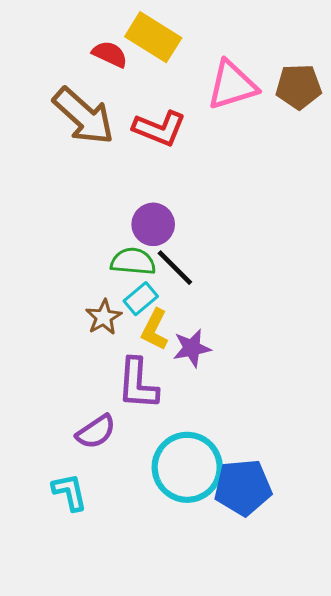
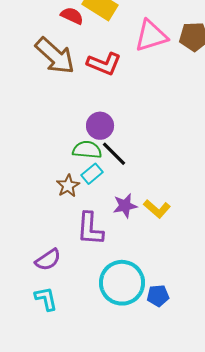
yellow L-shape: (155, 330) -> (157, 209), moved, turned -76
purple semicircle: (96, 432) -> (48, 260), moved
blue pentagon: (243, 487) -> (158, 296), size x0.6

